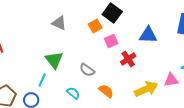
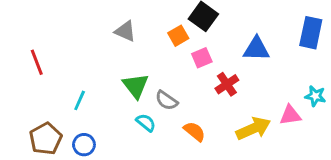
green triangle: (54, 60) -> (136, 86), moved
cyan line: (42, 80) -> (80, 100), moved
cyan semicircle: (73, 93) -> (146, 123), moved

